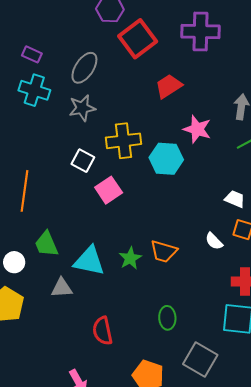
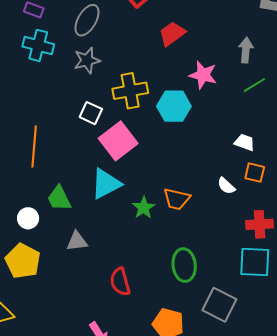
pink square: (109, 190) -> (118, 141), size x1.4
cyan triangle: (89, 261) -> (106, 184), moved, turned -36
green ellipse: (167, 318) -> (184, 265), size x1.4

